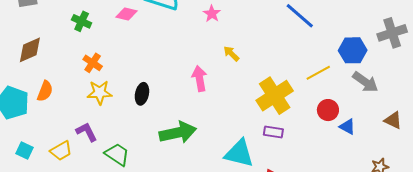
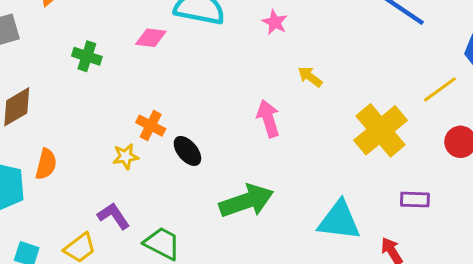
orange cross: (93, 63) -> (151, 126), moved
yellow star: (100, 92) -> (126, 157), size x0.7
black ellipse: (142, 94) -> (187, 151), turned -45
purple rectangle: (273, 132) -> (415, 200), moved

